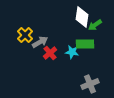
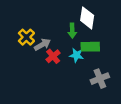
green arrow: (95, 25) -> (72, 31), moved, turned -56
gray cross: (90, 84) -> (100, 79), moved

